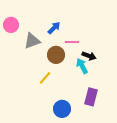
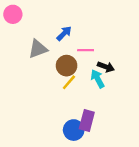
pink circle: (11, 25) -> (13, 14), moved
yellow line: (45, 78) -> (69, 82), moved
purple rectangle: (91, 97) -> (87, 120), moved

